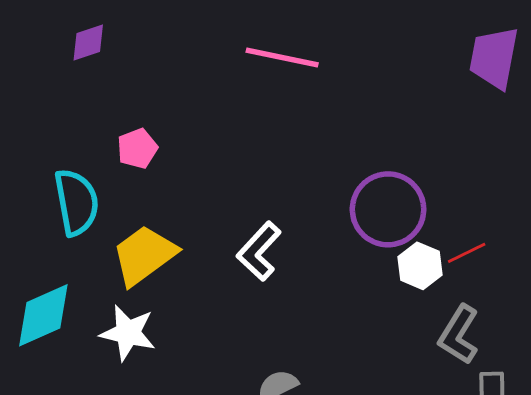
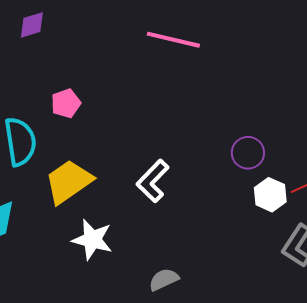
purple circle: (388, 209) -> (248, 153), size x0.6
white star: (128, 333) -> (92, 240), moved

